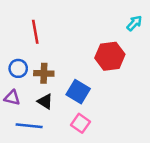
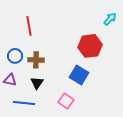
blue square: (78, 92) -> (79, 75), moved
black triangle: (45, 101) -> (37, 83), turned 32

